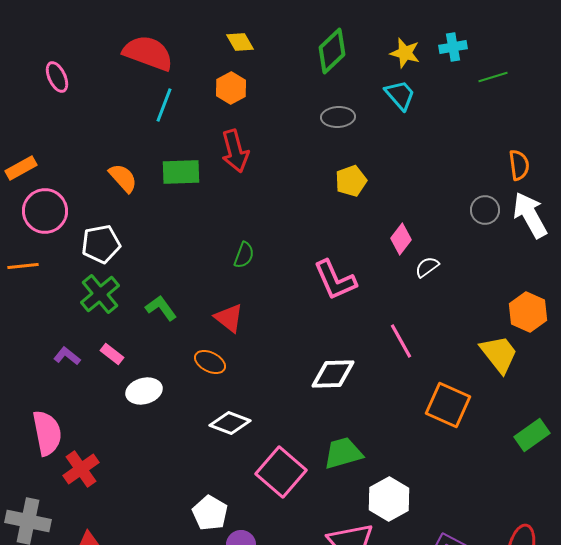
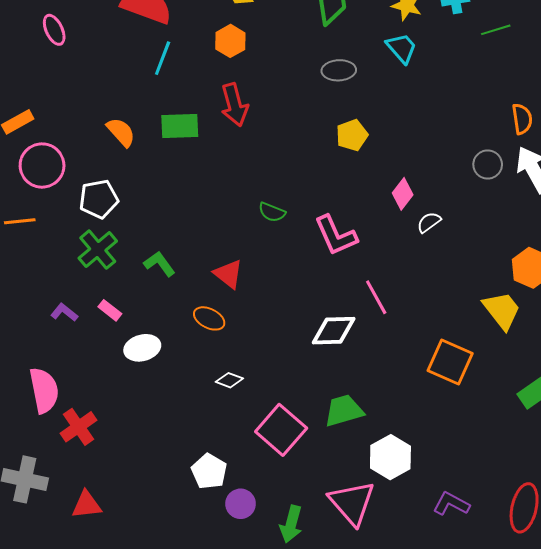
green semicircle: (244, 255) -> (272, 212), moved, turned 92
pink line: (401, 341) -> (376, 297), moved
white diamond: (230, 423) -> (229, 380), size x0.7

